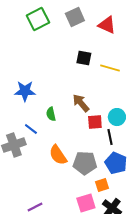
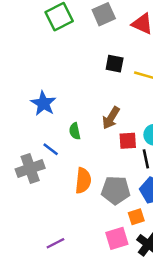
blue star: (25, 91) -> (43, 103), turned 30
brown arrow: (81, 103) -> (111, 118), turned -108
orange semicircle: (58, 155) -> (83, 181), turned -140

